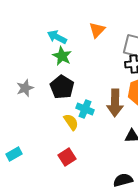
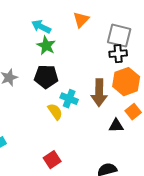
black pentagon: (62, 87) -> (46, 77), turned -30
red square: (67, 157) -> (52, 160), moved

